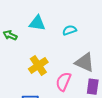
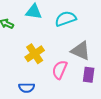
cyan semicircle: (70, 30) -> (66, 19), size x1.5

